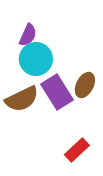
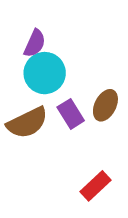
purple rectangle: (57, 92) -> (71, 114), size x0.7

